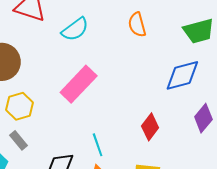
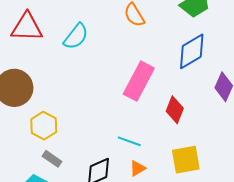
pink rectangle: (79, 84) -> (139, 81), moved
cyan line: (98, 145) -> (129, 141), turned -35

